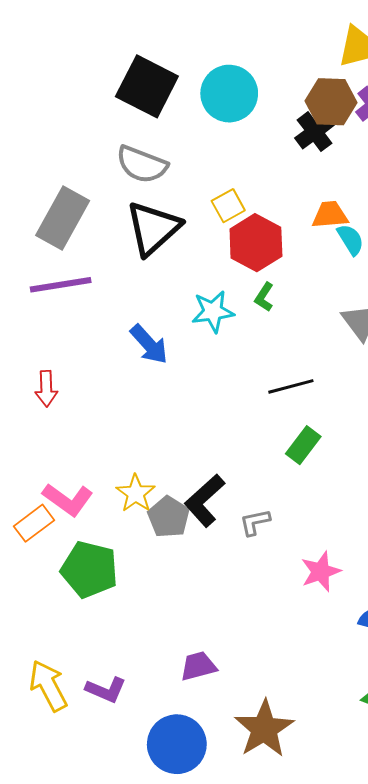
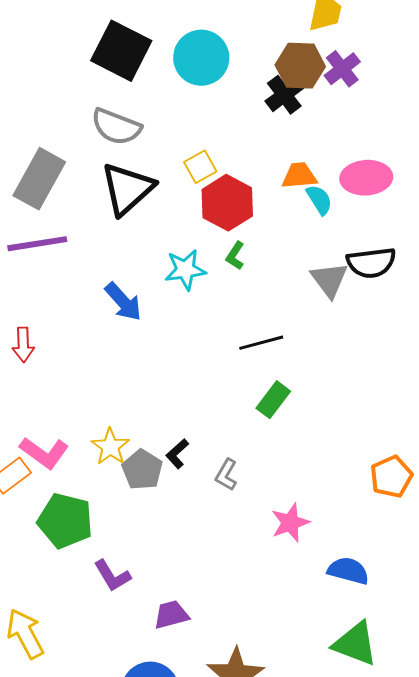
black L-shape: (205, 501) -> (177, 454), size x0.6
gray L-shape: (255, 522) -> (226, 475), turned -48
purple L-shape: (106, 690) -> (112, 576), moved, turned 36

